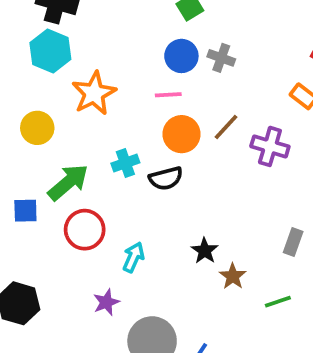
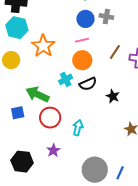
yellow circle: (37, 128) -> (11, 60), moved
orange circle: (182, 134) -> (82, 60), moved
green arrow: (68, 182) -> (38, 94), turned -105
black star: (205, 251) -> (113, 96), moved
purple star: (106, 302) -> (53, 150), moved

